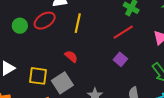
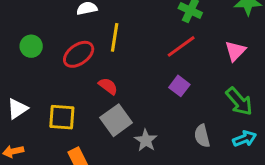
red ellipse: (45, 21) -> (79, 54), moved
gray square: (62, 83) -> (116, 120), moved

